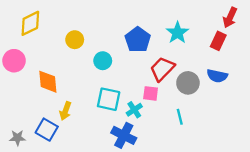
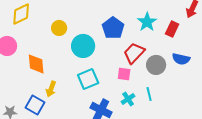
red rectangle: (218, 41) -> (172, 29), moved
cyan circle: (103, 61) -> (83, 46), size x1.5
cyan square: (109, 99) -> (88, 79), turned -35
cyan cross: (134, 110) -> (128, 99), moved

